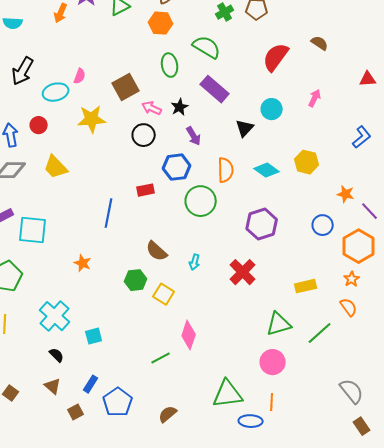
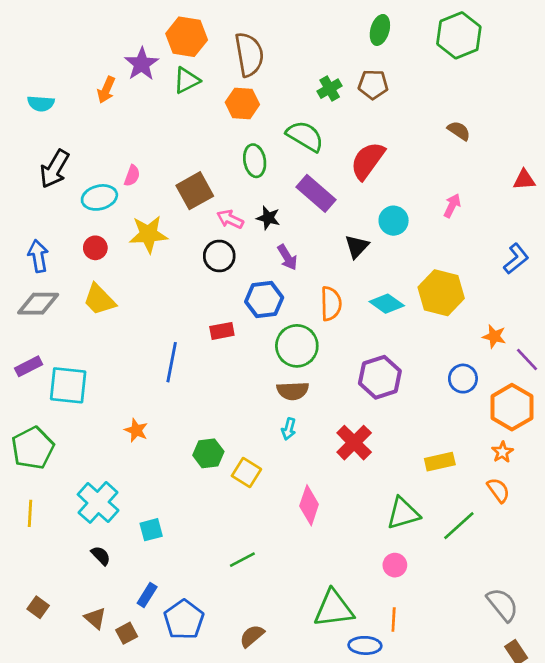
red semicircle: (276, 57) -> (368, 161), moved
black star: (180, 107) -> (268, 218), turned -30
red circle: (39, 125) -> (95, 248), moved
yellow hexagon: (307, 162) -> (441, 293), size x1.4
brown semicircle: (157, 251) -> (293, 391), moved, turned -45
pink diamond: (189, 335) -> (309, 505), moved
pink circle: (273, 362) -> (395, 565), size x0.7
brown triangle: (53, 386) -> (95, 618), moved

